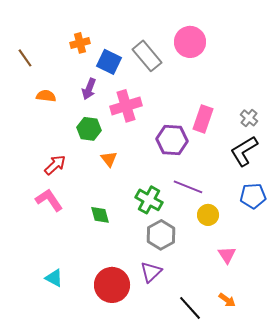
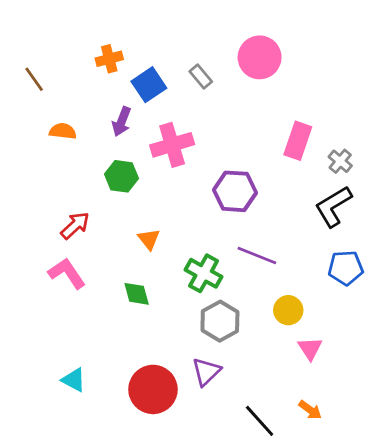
gray rectangle: (147, 56) -> (201, 77), size x0.6
blue square: (109, 62) -> (149, 85), turned 30
pink rectangle: (203, 119) -> (298, 141), moved
orange triangle: (109, 159) -> (149, 239), moved
yellow circle: (208, 215) -> (288, 310), moved

